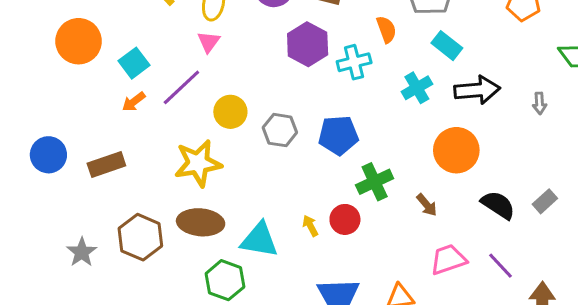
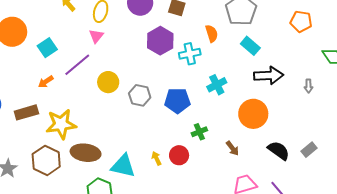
cyan cross: (417, 88) -> (217, 85), moved
orange arrow: (134, 102) -> (46, 82), moved
yellow star: (198, 163) -> (61, 124), moved
green cross: (375, 182) -> (199, 132), size x0.7

